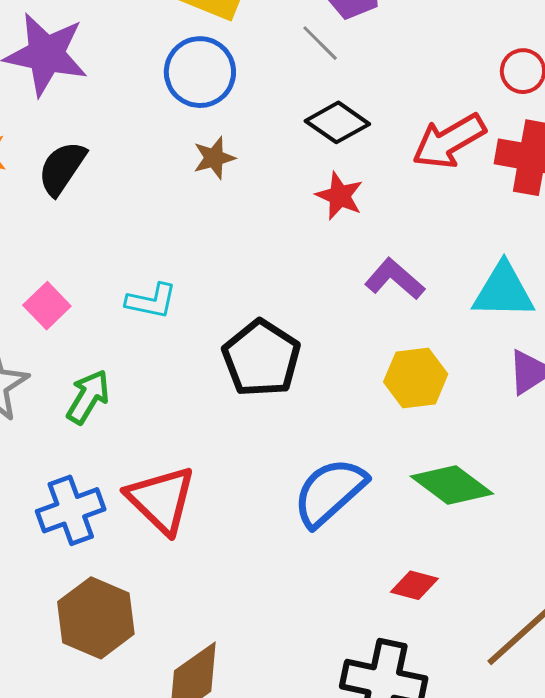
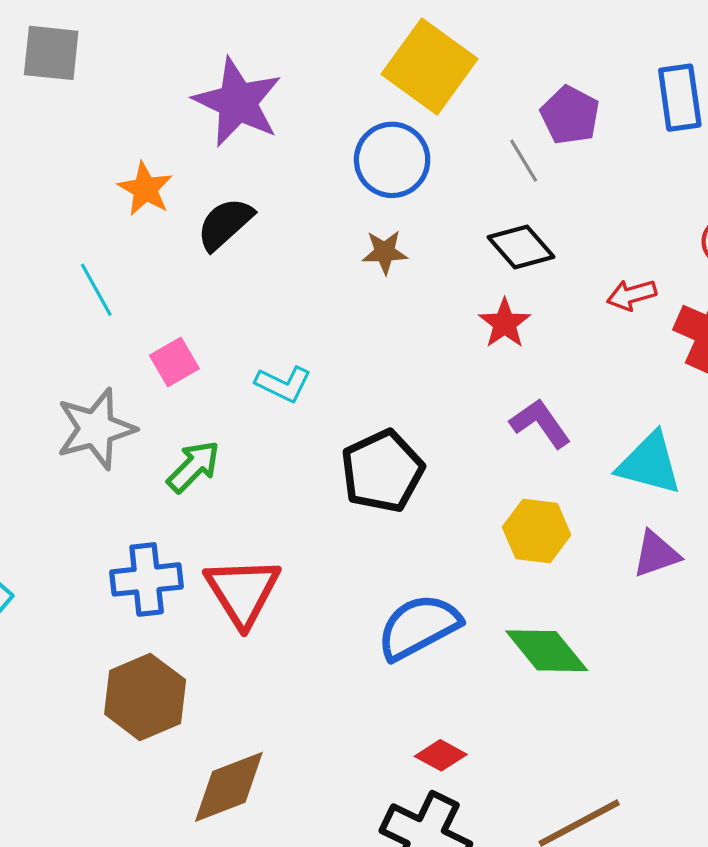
red arrow: (449, 141) -> (632, 295), size x0.6
red diamond: (414, 585) -> (441, 755), moved

